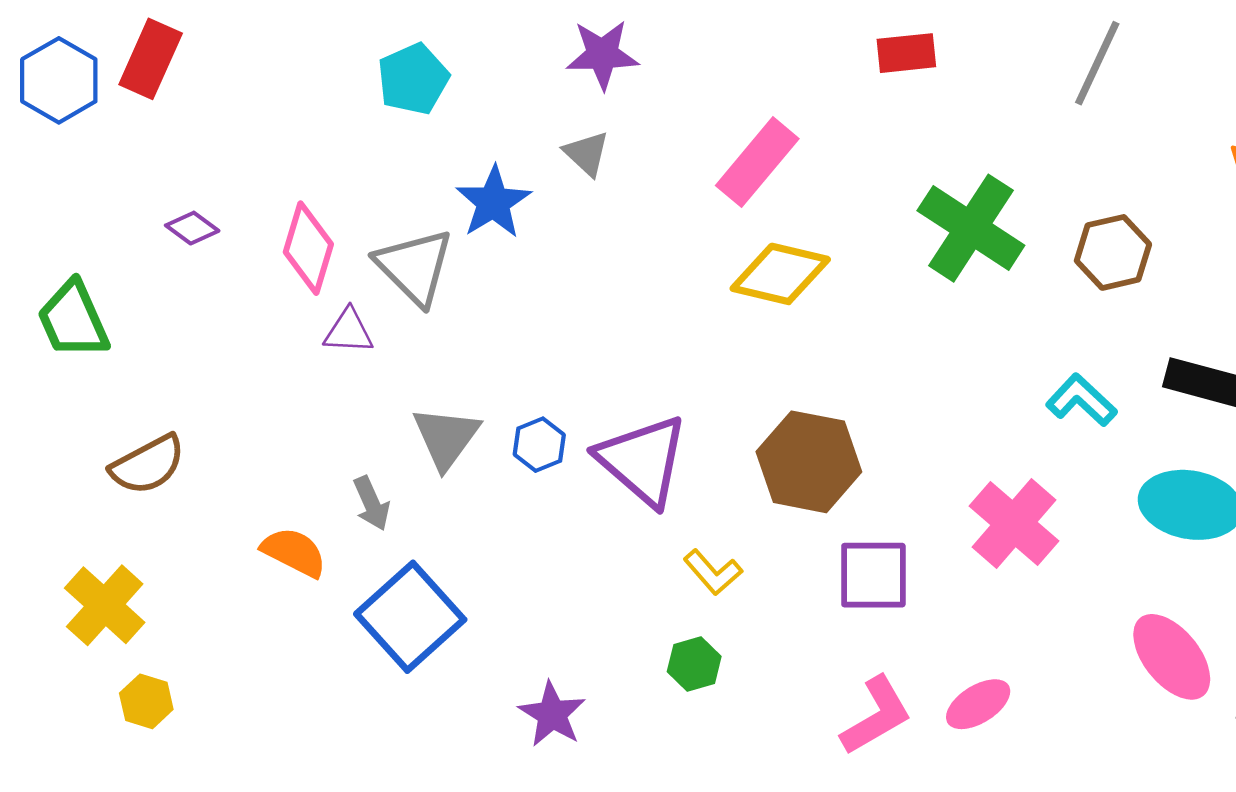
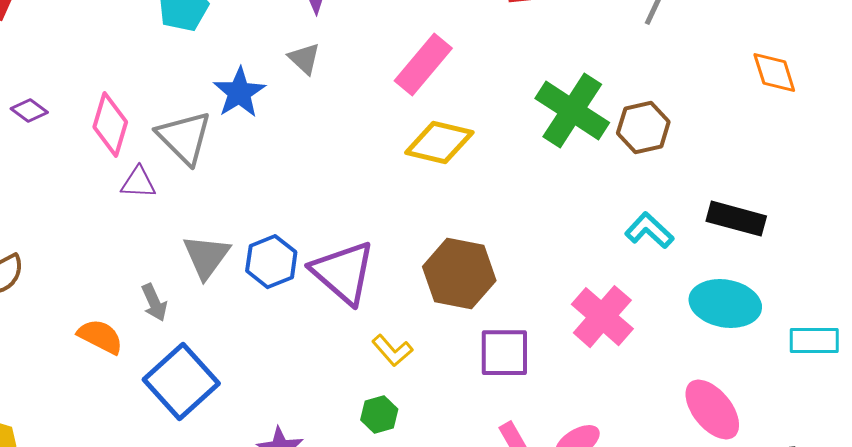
brown hexagon: (1113, 252) -> (643, 128), moved
blue hexagon: (539, 445) -> (271, 262), size x1.4

